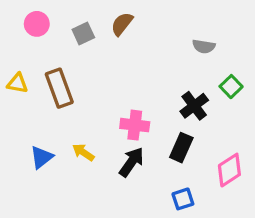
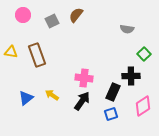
black cross: (194, 106) -> (131, 76), moved, turned 36
blue square: (183, 199) -> (111, 114), moved

